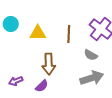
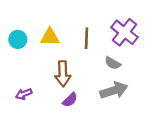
cyan circle: (11, 24) -> (18, 39), moved
purple semicircle: (42, 86) -> (70, 100), moved

